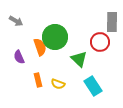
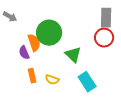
red circle: (100, 42) -> (104, 38), moved
purple semicircle: (19, 57) -> (24, 53), moved

